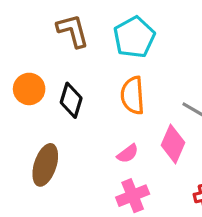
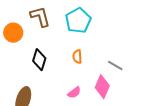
orange circle: (29, 89) -> (13, 33), moved
orange semicircle: (133, 95) -> (77, 57), size x0.6

